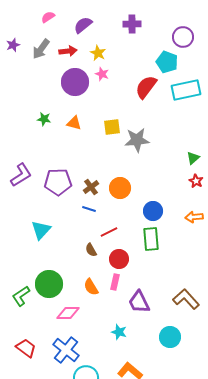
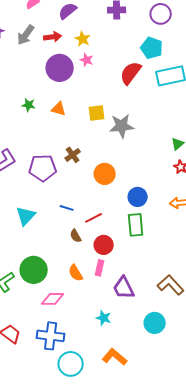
purple circle: (183, 37) -> (161, 14), moved
brown cross: (91, 187) -> (73, 155), moved
blue line: (89, 209) -> (67, 208), moved
blue cross: (66, 350) -> (51, 336), turned -32

